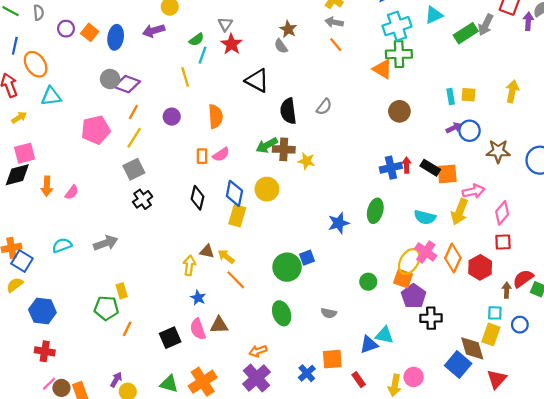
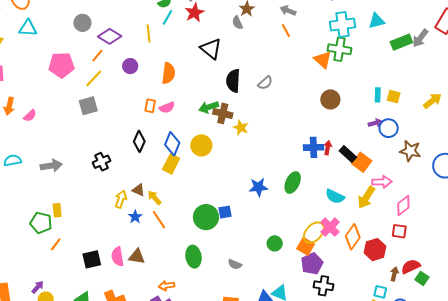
purple diamond: (127, 84) -> (110, 36), moved
yellow arrow: (512, 91) -> (432, 101), turned 30
orange square: (447, 174) -> (362, 162), turned 30
black cross: (143, 199) -> (101, 162), moved
blue star: (198, 298) -> (135, 217), moved

